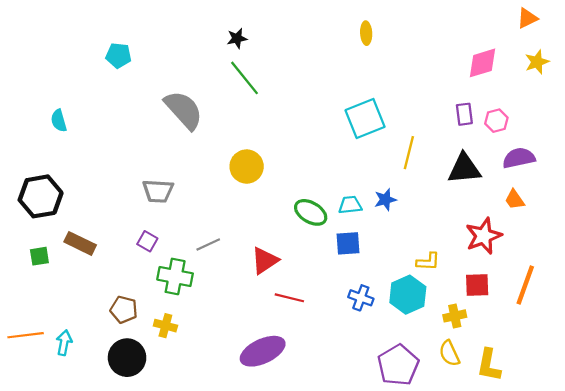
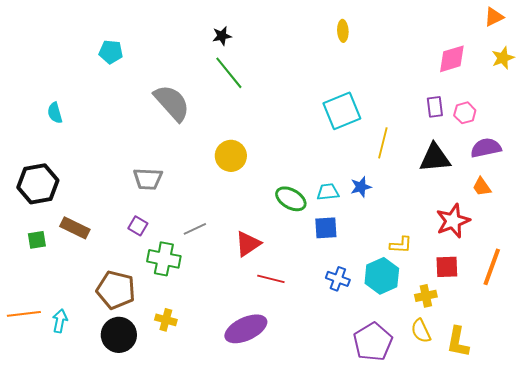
brown pentagon: (124, 310) -> (116, 290), size x1.5
yellow cross: (165, 326) -> (166, 320), moved

